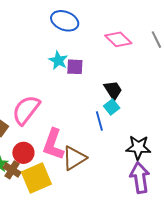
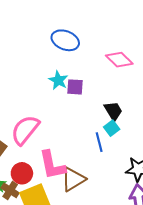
pink L-shape: (53, 144) -> (52, 165), turned -32

